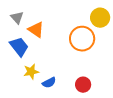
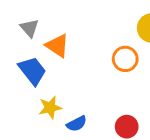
orange circle: (82, 39) -> (125, 59), size x0.7

